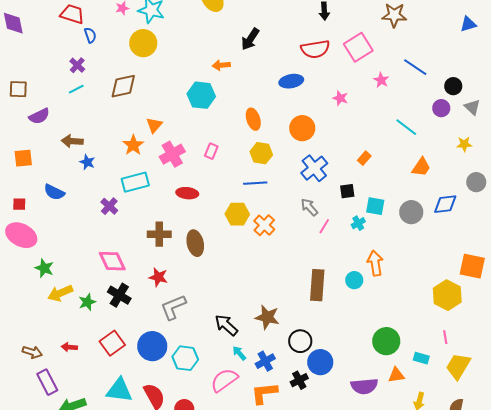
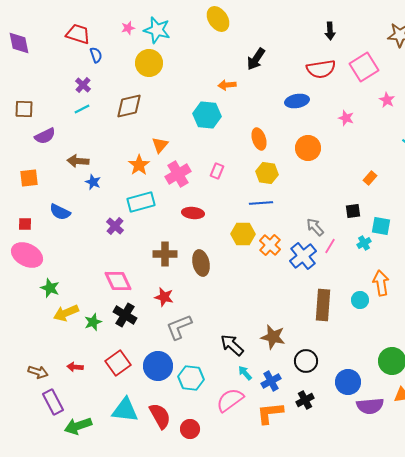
blue cross: (314, 168) -> (303, 256), moved
blue circle: (320, 362) -> (348, 382), moved

